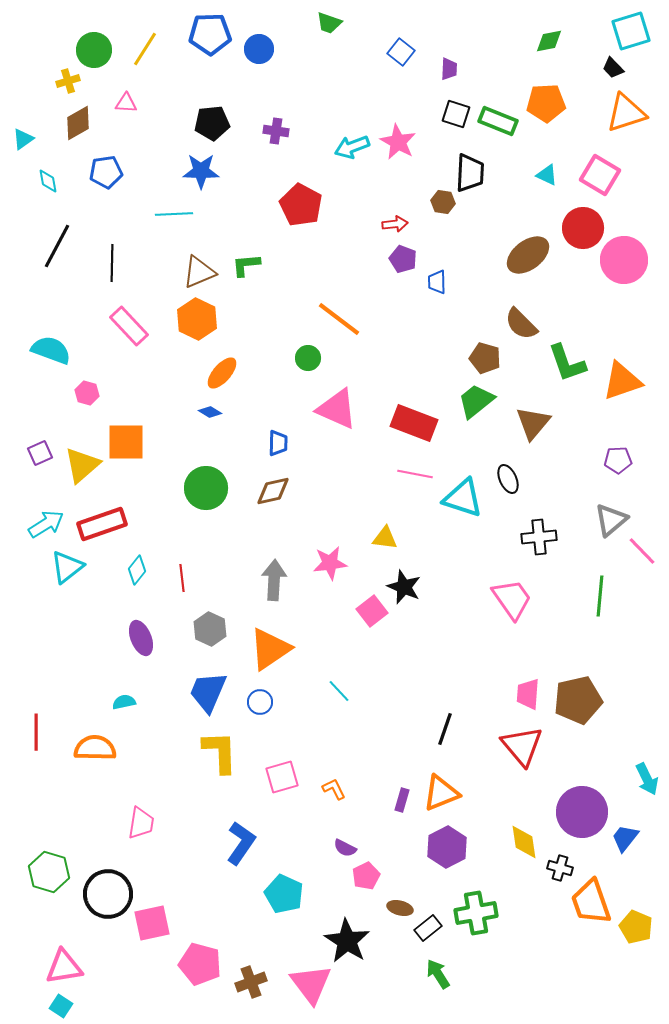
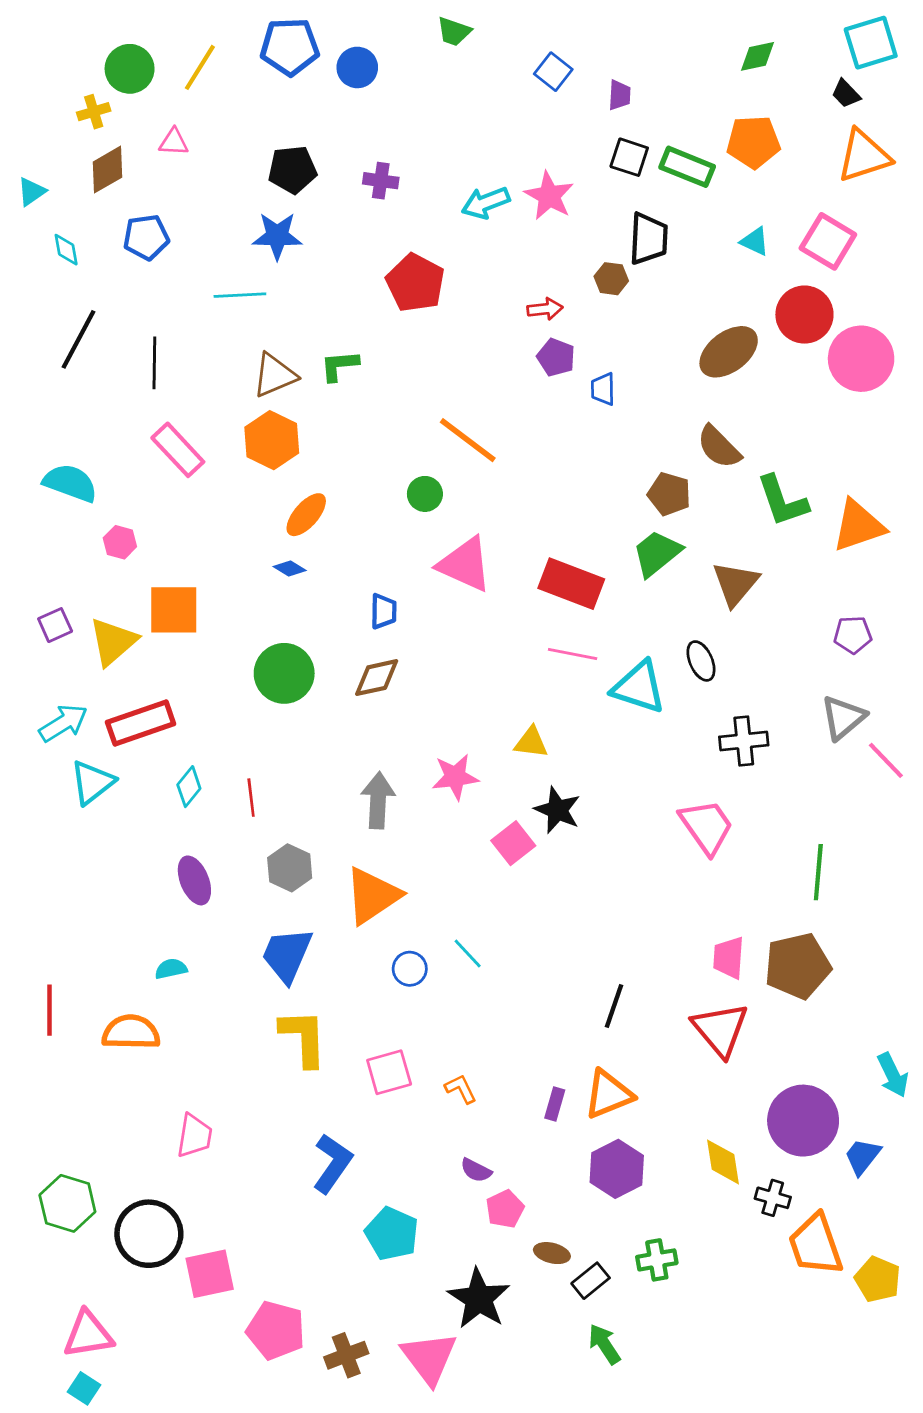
green line: (600, 596) -> (818, 872), moved
blue circle: (260, 702) -> (410, 969), moved
green cross: (476, 913) -> (657, 1260), size x0.7

